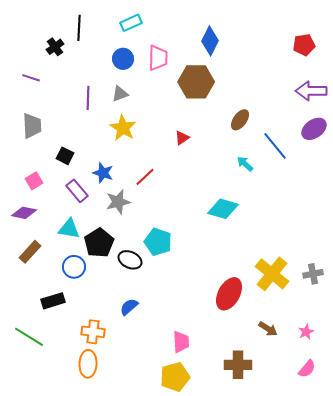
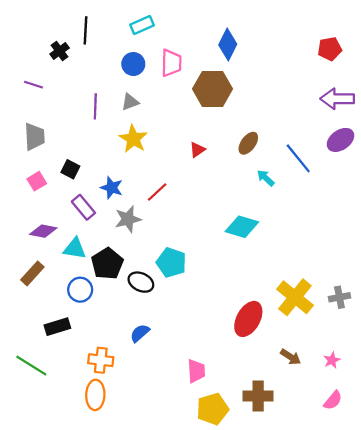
brown ellipse: (240, 120) -> (248, 143), moved
pink square: (34, 181) -> (37, 181), moved
purple diamond: (24, 213) -> (43, 231), moved
yellow pentagon: (175, 377) -> (213, 409), moved

